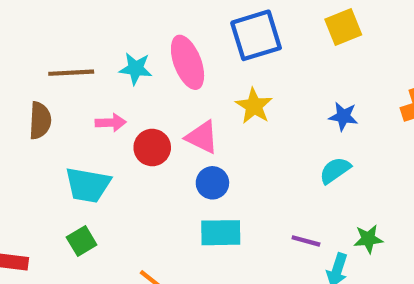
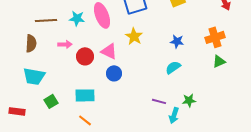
cyan trapezoid: (88, 185) -> (34, 76), moved
cyan rectangle: (221, 233) -> (85, 95), moved

